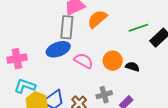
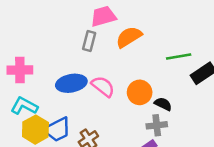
gray rectangle: (67, 27) -> (89, 41), size x0.7
blue ellipse: (58, 49) -> (71, 83), moved
gray cross: (104, 95) -> (157, 125), moved

